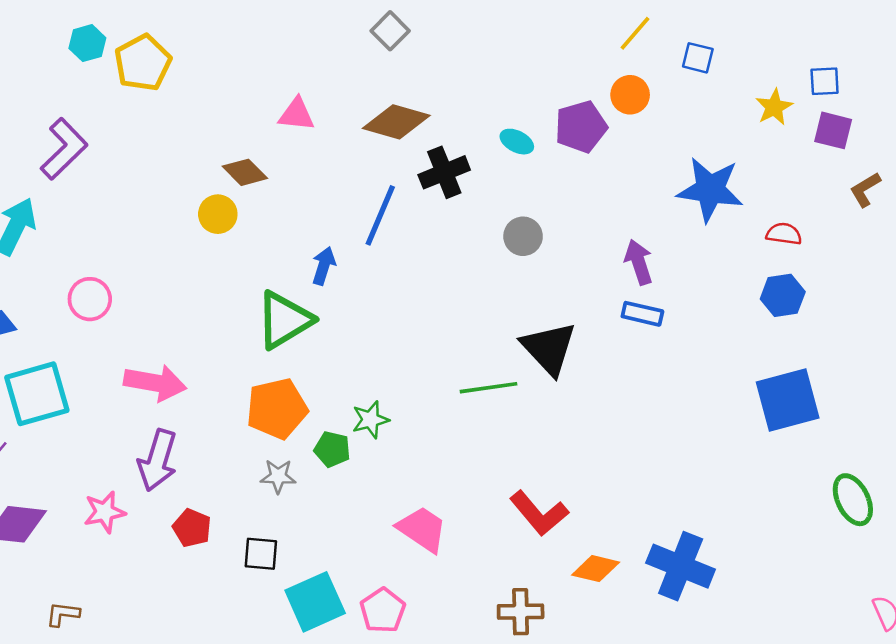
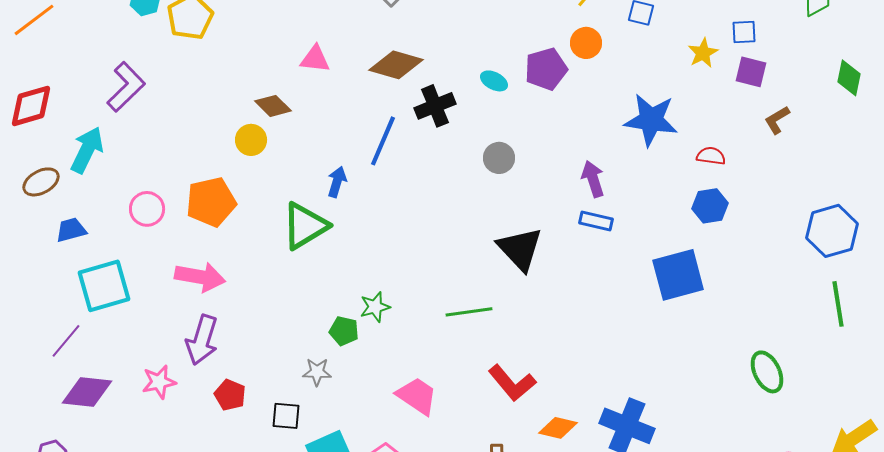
green line: (489, 388) -> (469, 312), moved
blue square: (788, 400) -> (678, 275), moved
orange pentagon: (277, 409) -> (211, 202), moved
gray star: (278, 476) -> (317, 372), moved

